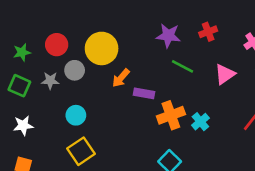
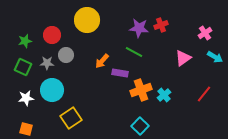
red cross: (208, 32) -> (161, 25), moved
yellow circle: (102, 48) -> (87, 20), moved
green line: (182, 66) -> (134, 52), moved
cyan circle: (76, 115) -> (52, 90), moved, size x1.5

